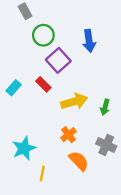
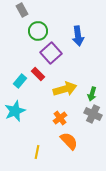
cyan rectangle: (14, 88) -> (20, 81), moved
gray cross: (106, 145) -> (93, 114), moved
cyan star: (24, 148) -> (15, 111), moved

